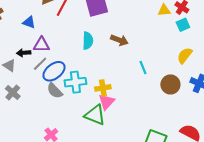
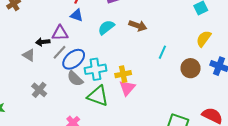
blue triangle: (29, 22) -> (77, 15), moved
cyan semicircle: (88, 41) -> (106, 27), turned -126
cyan line: (143, 68) -> (162, 52), turned 48
gray cross: (13, 92) -> (39, 90), moved
green triangle: (95, 115) -> (98, 96), moved

